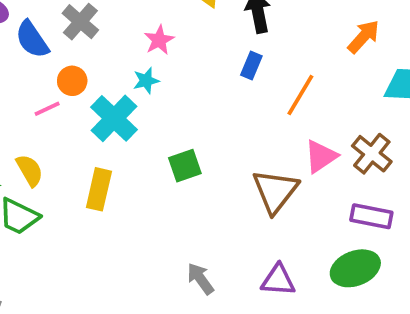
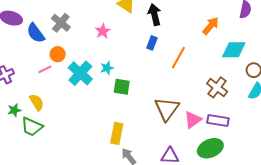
cyan star: (146, 81) -> (107, 68), moved
pink triangle: (321, 156) -> (193, 120), moved
green square: (185, 166) -> (122, 87), moved, turned 30
yellow rectangle: (99, 189) -> (117, 133), moved

